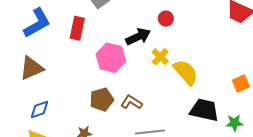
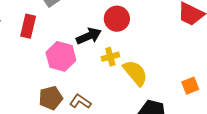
red circle: (166, 19) -> (117, 19), size x1.6
yellow cross: (160, 57) -> (110, 57), turned 30

